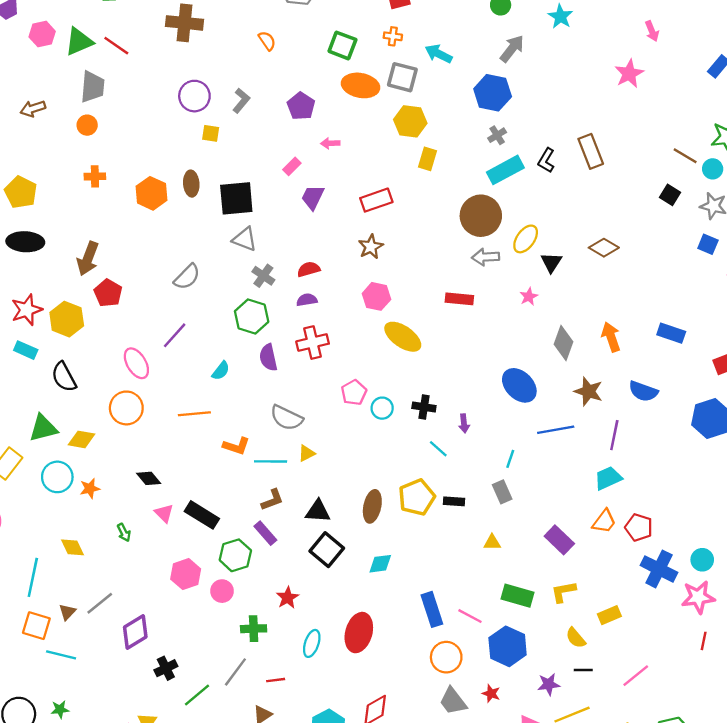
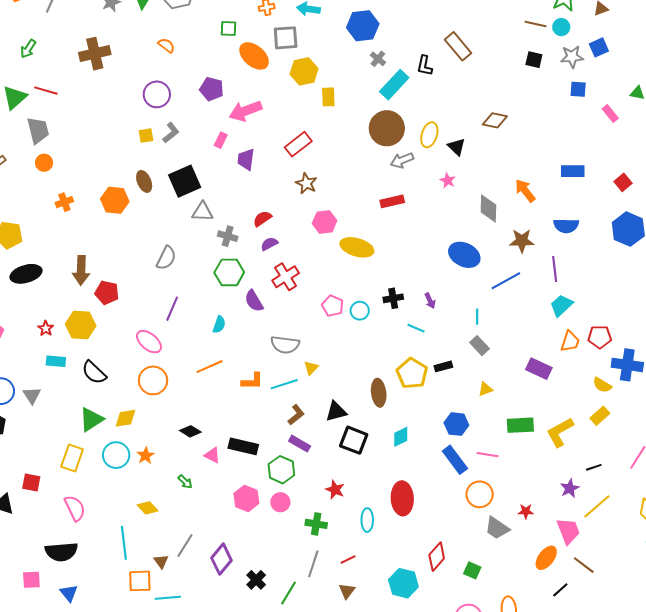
green square: (342, 45) -> (228, 29), size x0.7
orange ellipse: (361, 85) -> (254, 56), turned 48
purple circle: (194, 96) -> (157, 94), moved
gray L-shape: (241, 101) -> (171, 133), moved, turned 30
pink arrow: (330, 143) -> (245, 111), size x2.0
red star: (27, 310) -> (46, 328), size x0.6
yellow L-shape: (563, 592) -> (560, 432), moved, size x1.4
green cross: (254, 629) -> (316, 524), turned 30
yellow semicircle: (576, 638) -> (602, 385), moved
blue hexagon: (508, 646) -> (456, 424), moved, size x0.7

